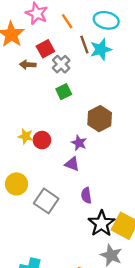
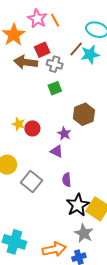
orange line: (67, 21) -> (55, 20), moved
brown line: (84, 45) -> (76, 49), turned 56
gray cross: (61, 64) -> (55, 64), turned -35
brown arrow: (28, 65) -> (26, 62), size x1.6

